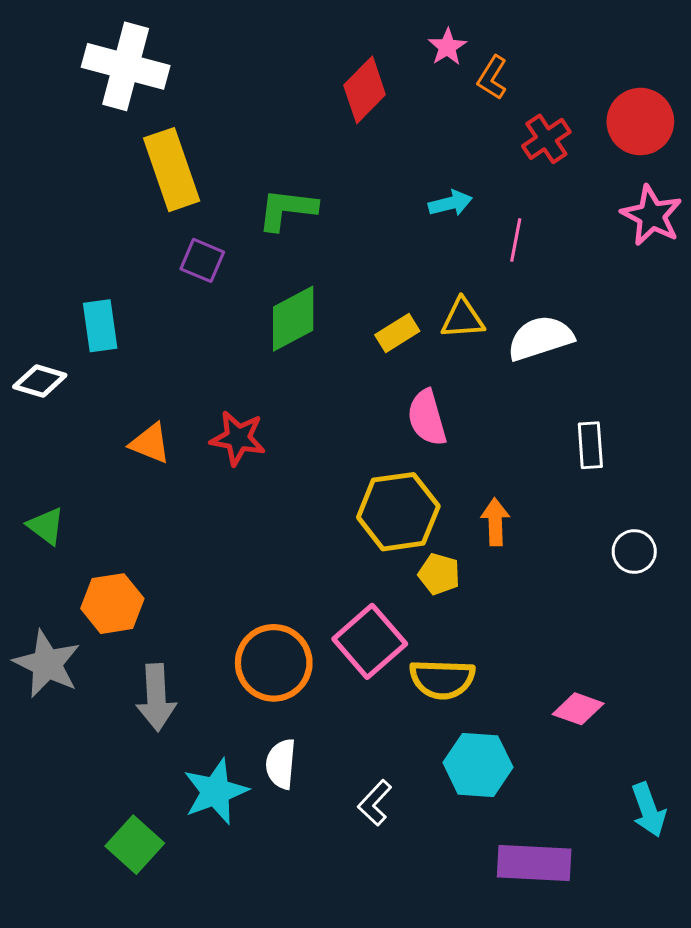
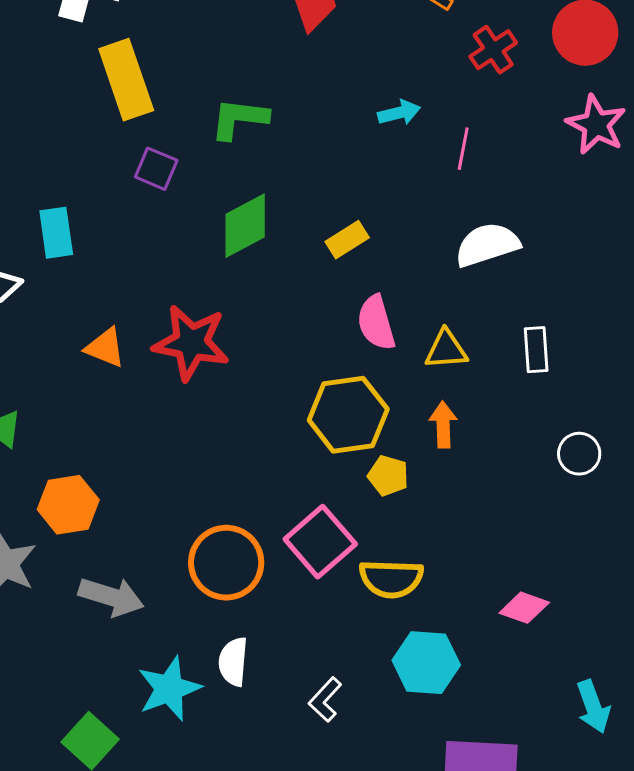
yellow triangle: (463, 319) -> (446, 350), moved
red star: (238, 438) -> (191, 343), size x1.4
gray arrow: (156, 698) -> (111, 597), turned -70

